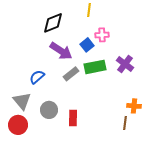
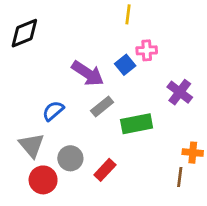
black diamond: (53, 23) -> (24, 33), moved
green rectangle: (95, 67) -> (137, 124), moved
red rectangle: (73, 118) -> (105, 170), turned 42
red circle: (18, 125) -> (43, 180), moved

